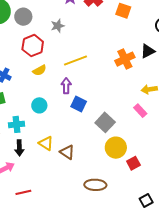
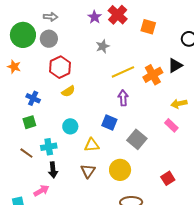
gray star: (58, 26) -> (103, 46), moved
yellow line: (76, 61) -> (123, 72), moved
purple arrow: (66, 86) -> (123, 98), moved
yellow triangle: (46, 143) -> (92, 145), moved, turned -35
yellow circle: (116, 148) -> (120, 170), moved
brown triangle: (67, 152) -> (88, 171), moved, turned 35

